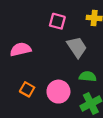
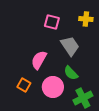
pink semicircle: (21, 49) -> (39, 60), moved, turned -48
green semicircle: (88, 76) -> (71, 73), moved, turned -140

